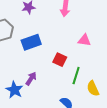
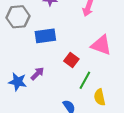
pink triangle: (84, 40) -> (101, 45), size x1.5
blue star: (14, 90) -> (18, 82), turned -30

